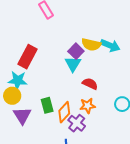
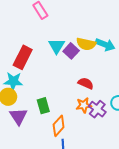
cyan triangle: (73, 64) -> (57, 46), moved
orange diamond: (64, 112) -> (59, 126), moved
purple cross: (77, 123) -> (97, 109), moved

